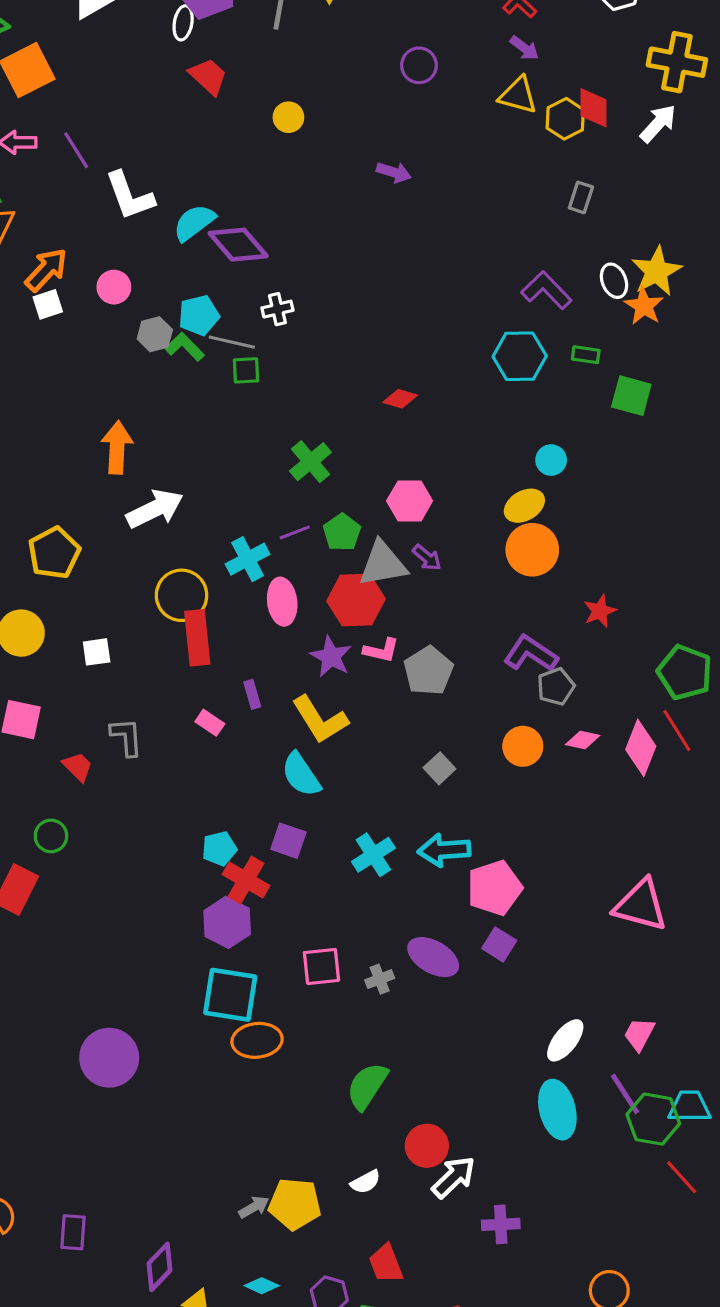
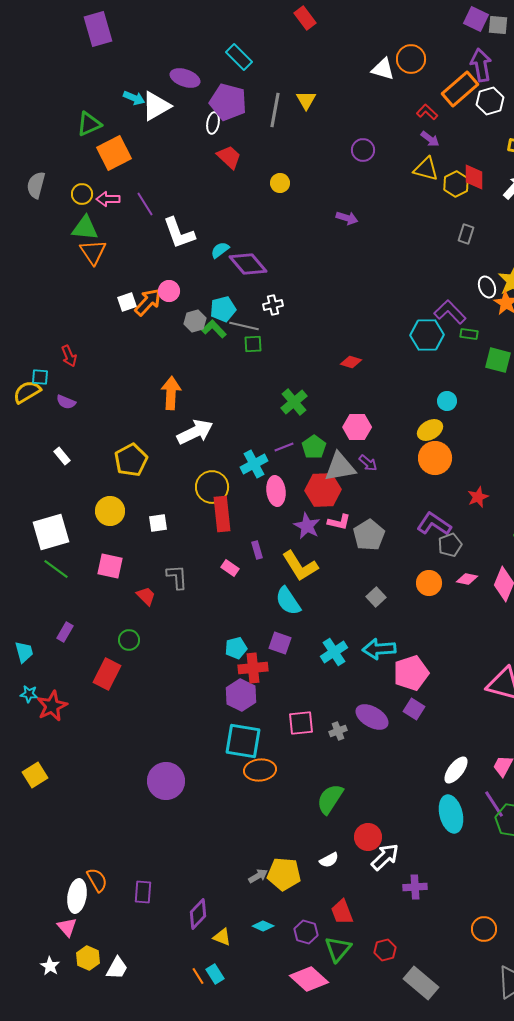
cyan semicircle: (194, 223) -> (220, 250), size x0.7
orange arrow: (46, 270) -> (148, 302), moved
purple L-shape: (546, 290) -> (450, 312), moved
red cross: (246, 880) -> (253, 668), turned -36

